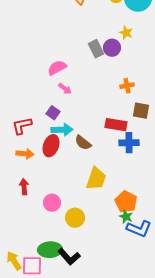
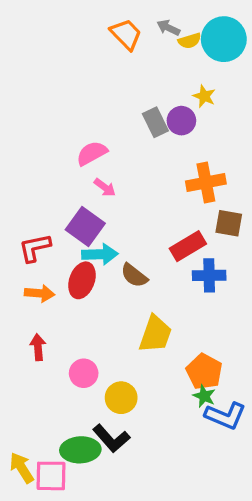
orange cross: (127, 86) -> (206, 183), size x1.6
purple square: (53, 113) -> (85, 227), size x1.6
red rectangle: (116, 125) -> (188, 246), turned -40
black L-shape: (69, 257) -> (111, 438), moved

